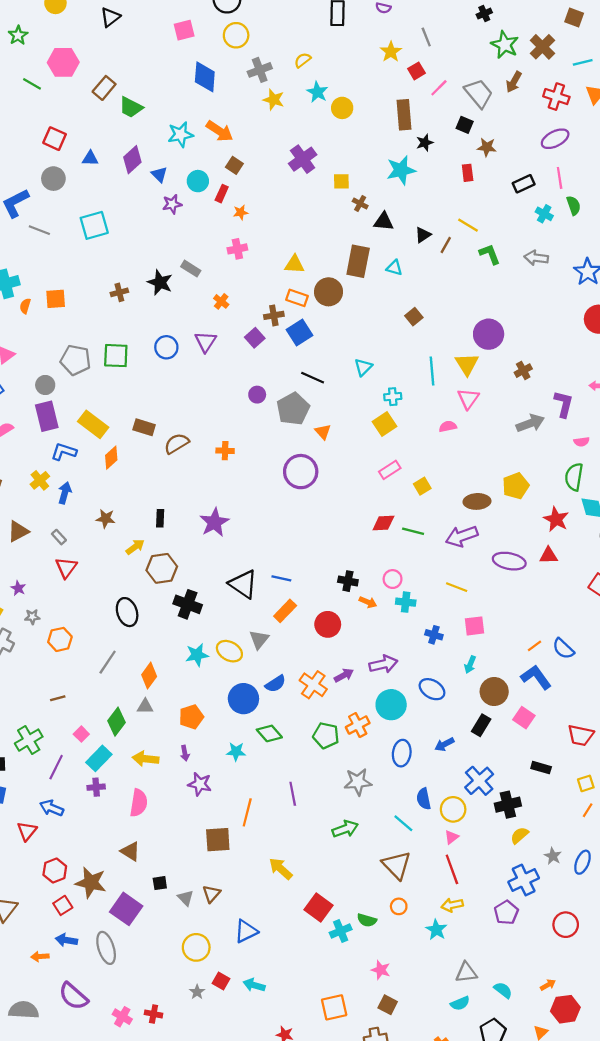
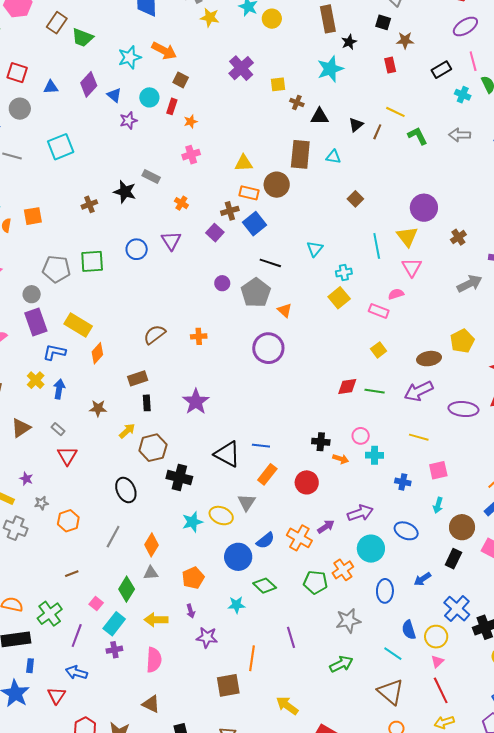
brown rectangle: (144, 427) -> (138, 378), moved, turned -30
pink rectangle: (390, 470) -> (379, 311), moved, turned 60

